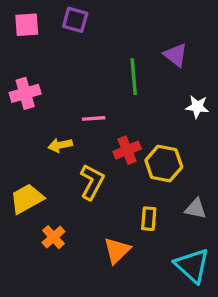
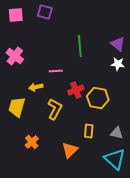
purple triangle: (176, 55) -> (118, 44), moved
pink cross: (25, 93) -> (15, 56), turned -36
yellow trapezoid: (27, 199) -> (17, 107), moved, turned -45
gray triangle: (196, 209) -> (117, 133), moved

